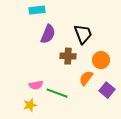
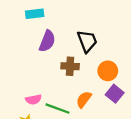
orange semicircle: (86, 78) -> (84, 99), moved
purple square: (107, 90) -> (115, 94), moved

